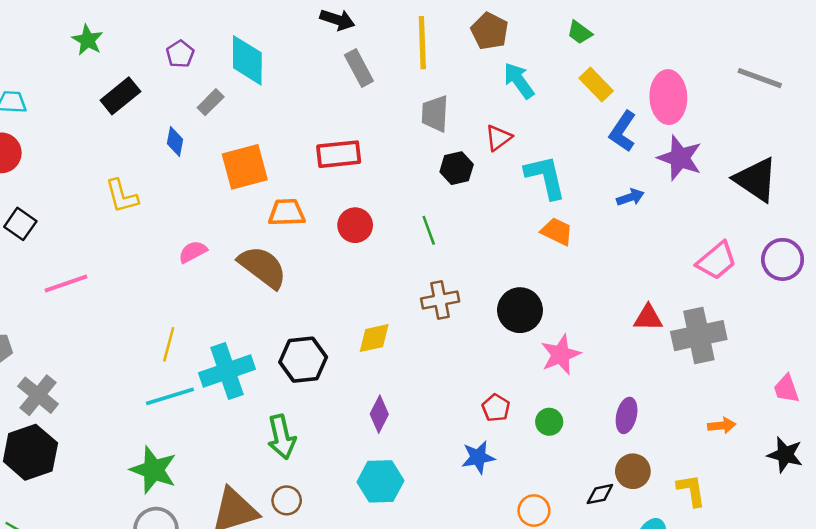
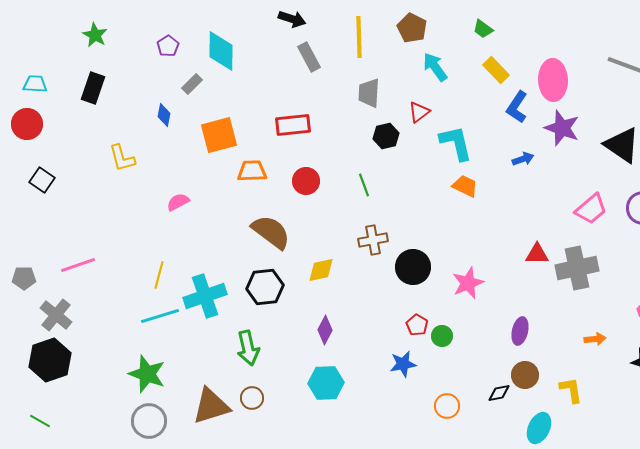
black rectangle: (120, 96) -> (93, 88), moved, turned -32
brown semicircle: (263, 267) -> (271, 232), moved
pink line: (66, 284) -> (78, 265), moved
black circle: (520, 310) -> (413, 267), moved
green circle: (549, 422) -> (442, 336), moved

